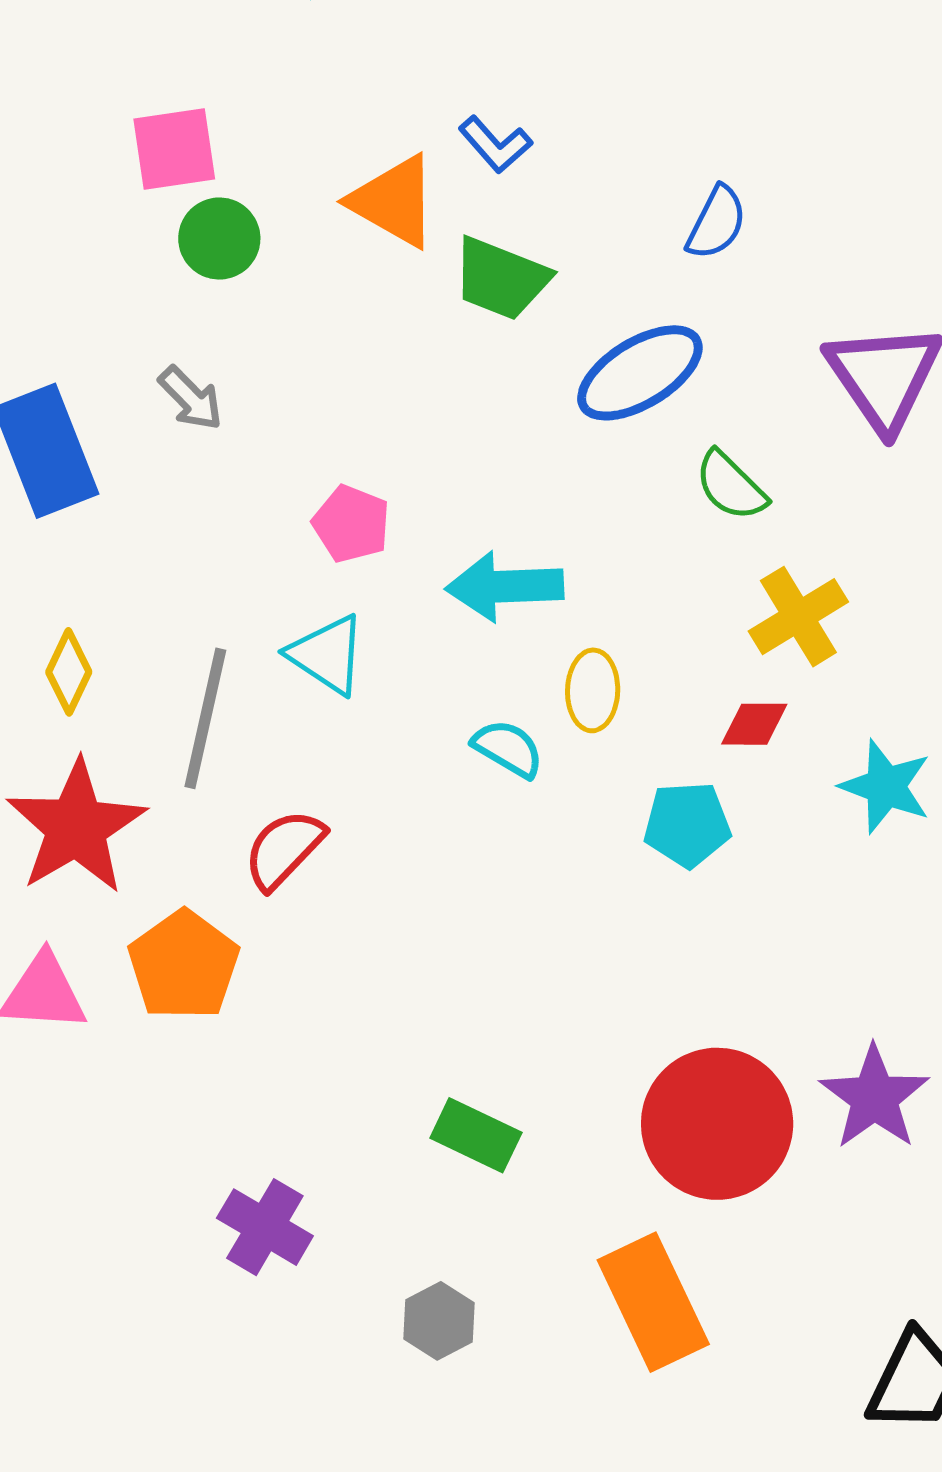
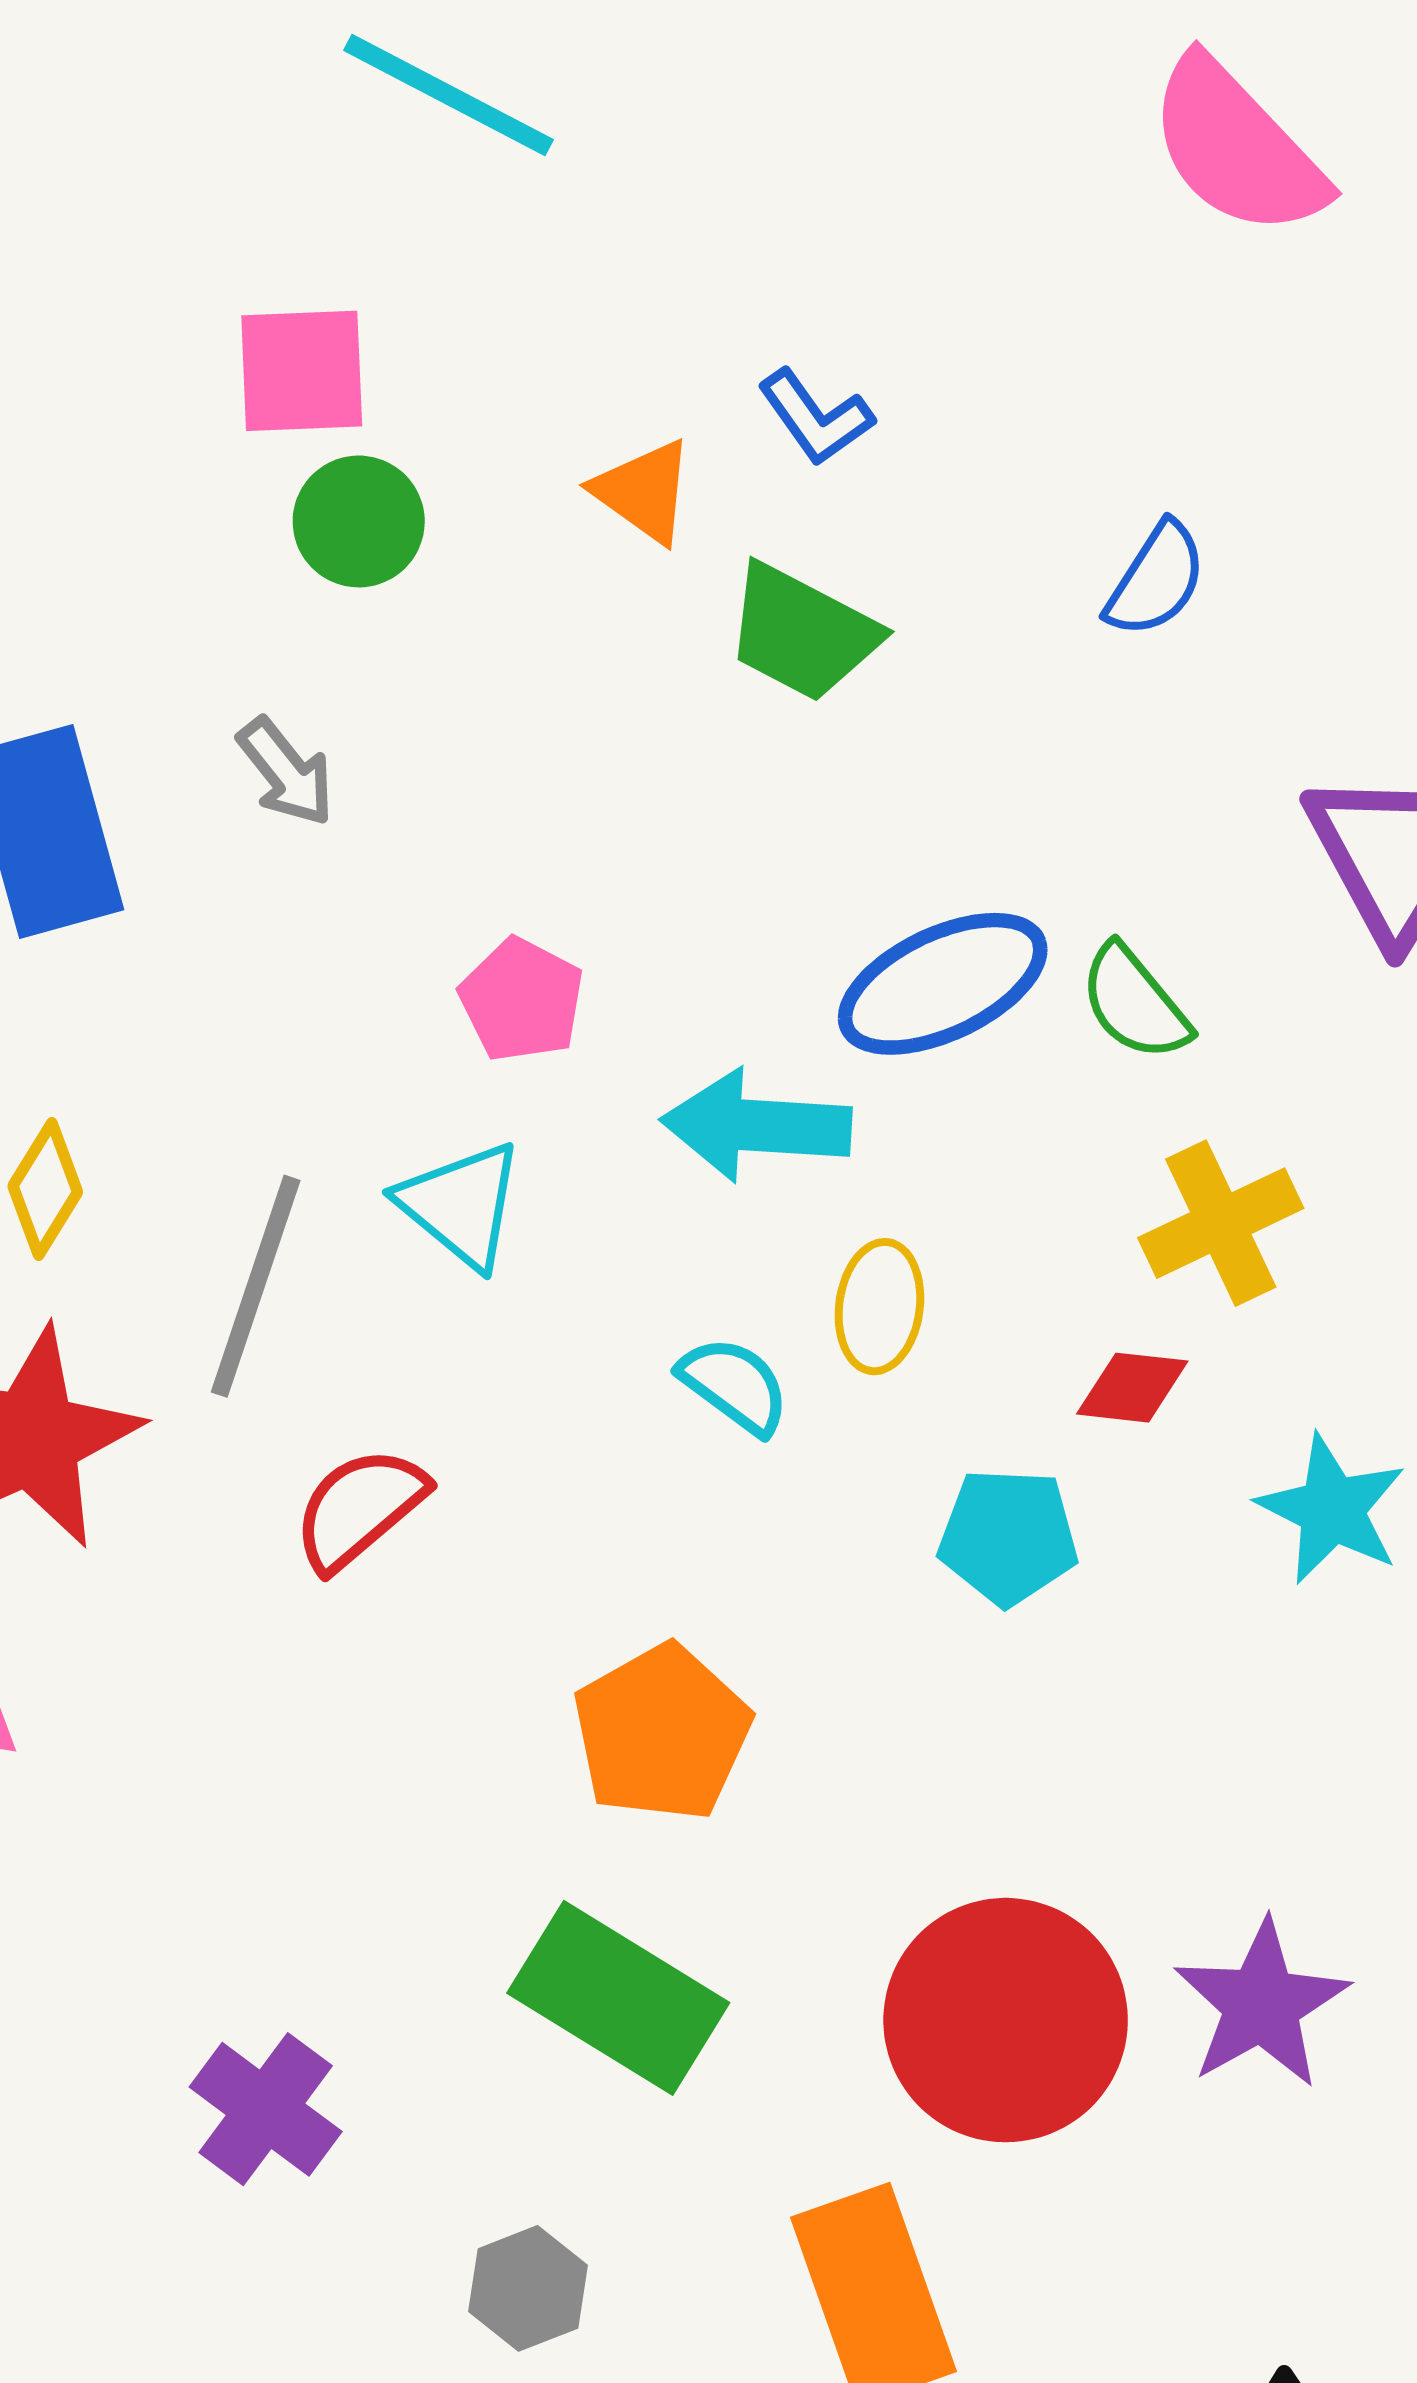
orange triangle: (394, 201) -> (644, 491), size x0.7
blue ellipse: (640, 373) -> (943, 984), moved
orange pentagon: (184, 965) -> (662, 1733), moved
green rectangle: (476, 1135) -> (618, 1998), size x1.5

